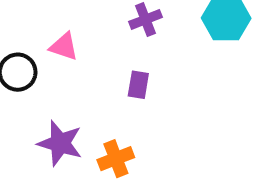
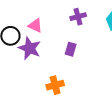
purple star: (60, 143) -> (30, 48), moved

